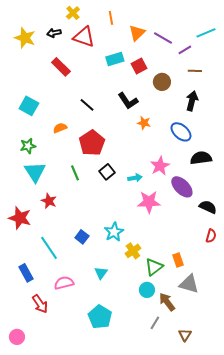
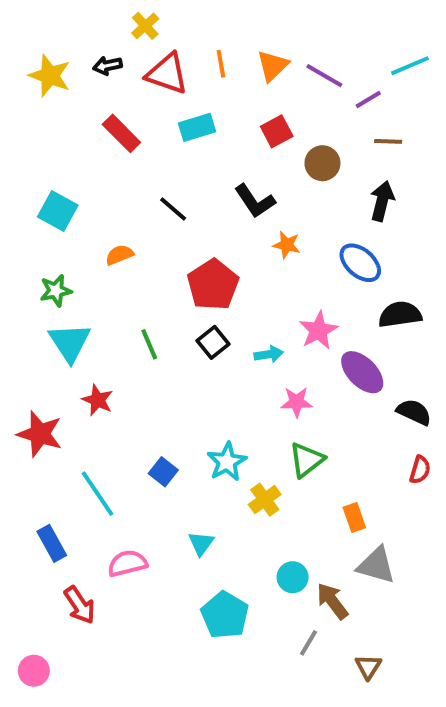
orange line: (111, 18) -> (221, 64), moved
cyan rectangle: (115, 59) -> (197, 127), moved
red pentagon: (92, 143) -> (213, 285), moved
pink star: (149, 202) -> (297, 402), size x0.7
green triangle: (154, 267) -> (307, 460), moved
cyan pentagon: (100, 317) -> (225, 615), moved

